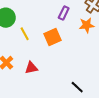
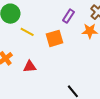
yellow line: (25, 34) -> (27, 32), turned -40

